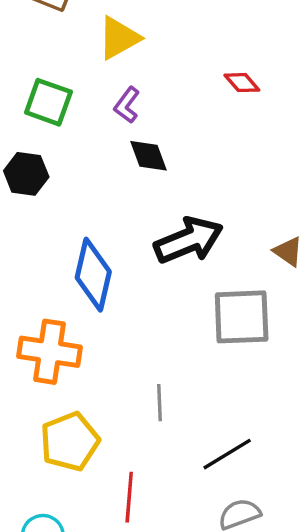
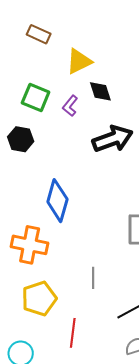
purple L-shape: (127, 105) -> (70, 106), moved
black diamond: (148, 156) -> (100, 91), moved
black arrow: (189, 240) -> (113, 139), moved

